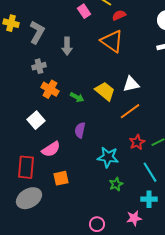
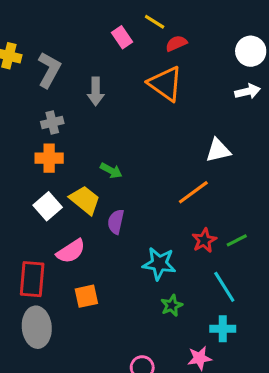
white triangle: (131, 84) -> (218, 150), moved
orange cross: (50, 89) -> (49, 158), moved, turned -30
yellow trapezoid: (105, 91) -> (85, 200), moved
gray ellipse: (29, 198) -> (37, 327), turned -65

